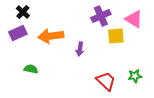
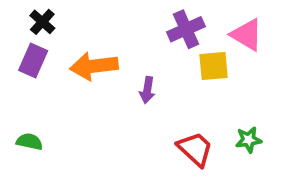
purple rectangle: (18, 33) -> (33, 61), turned -42
green semicircle: (31, 69) -> (29, 142), moved

